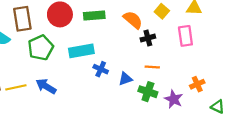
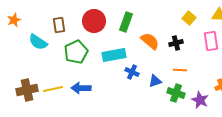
green rectangle: (94, 15) -> (126, 22), turned -66
brown rectangle: (22, 19) -> (59, 25), size x0.7
orange semicircle: (133, 20) -> (150, 41), moved
blue arrow: (46, 86) -> (81, 88), turned -30

